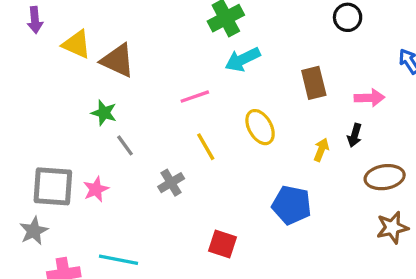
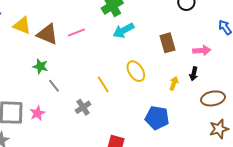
pink line: (195, 97) -> (76, 32), moved

